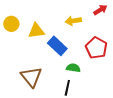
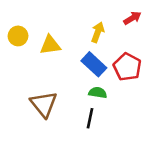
yellow arrow: (73, 21) -> (98, 32), turned 119
blue rectangle: (57, 46) -> (94, 64), moved

